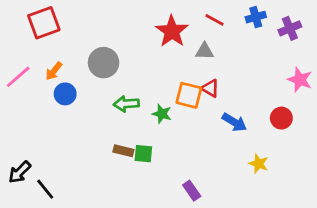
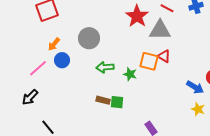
gray triangle: (205, 51) -> (160, 30), size x1.6
pink line: (18, 77) -> (38, 68), moved
blue arrow: (234, 122) -> (195, 87), moved
black arrow: (20, 172) -> (30, 97), moved

